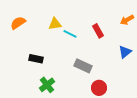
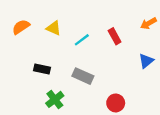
yellow triangle: (55, 24) -> (54, 28), moved, turned 32
cyan line: (70, 34) -> (82, 40), turned -64
gray rectangle: (83, 66) -> (83, 76), moved

